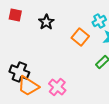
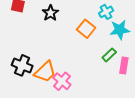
orange trapezoid: (28, 86) -> (45, 72), moved, turned -75

